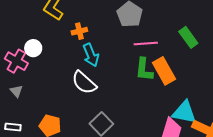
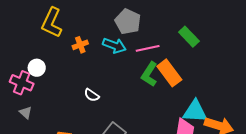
cyan arrow: (91, 55) -> (114, 46), moved, turned -40
green L-shape: (144, 70) -> (149, 74), turned 35
white semicircle: (84, 83) -> (92, 95), size x0.6

